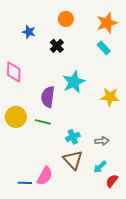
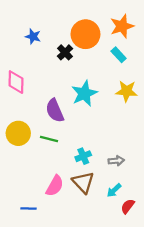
orange circle: (66, 19) -> (85, 34), moved, size x1.6
purple semicircle: (48, 97) -> (55, 111), turned -30
yellow star: (110, 97) -> (127, 91), moved
pink semicircle: (45, 176) -> (55, 186), moved

